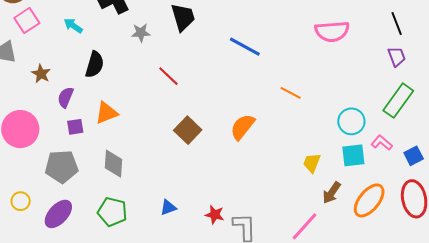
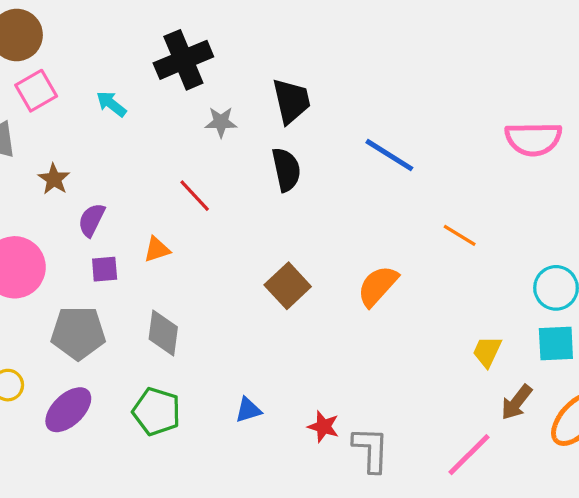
black semicircle: (95, 65) -> (286, 170), moved, turned -32
red line: (168, 76) -> (195, 196), moved
orange triangle: (106, 113) -> (157, 250), size x0.7

